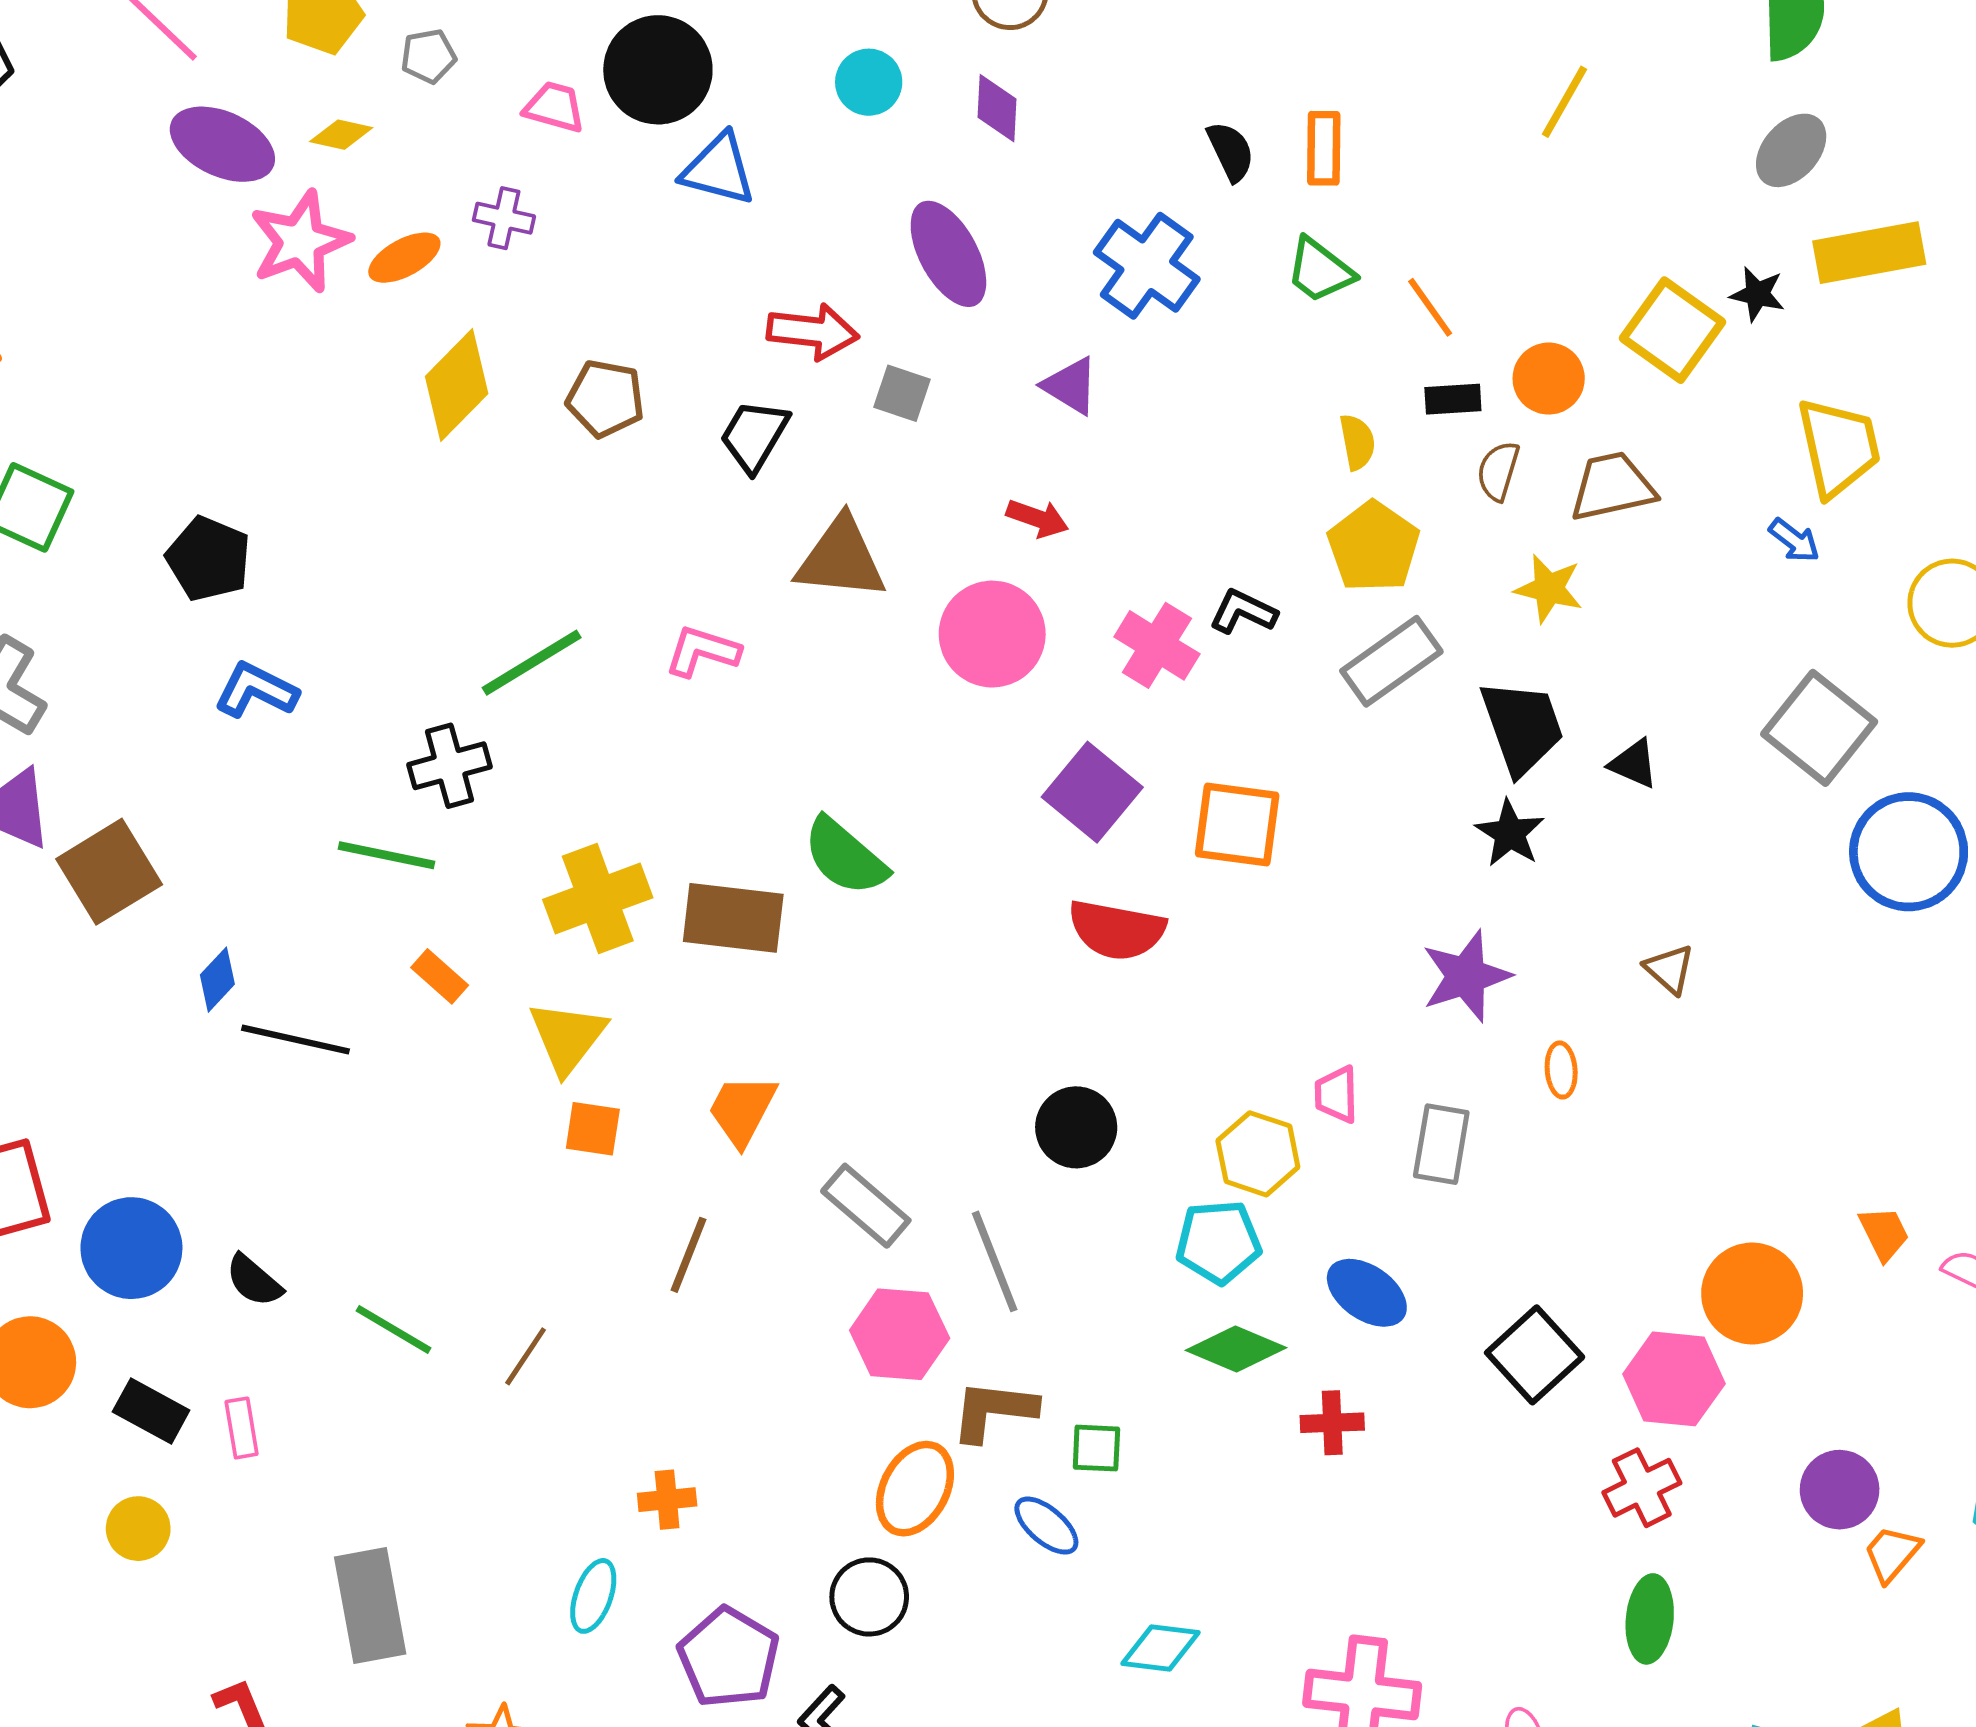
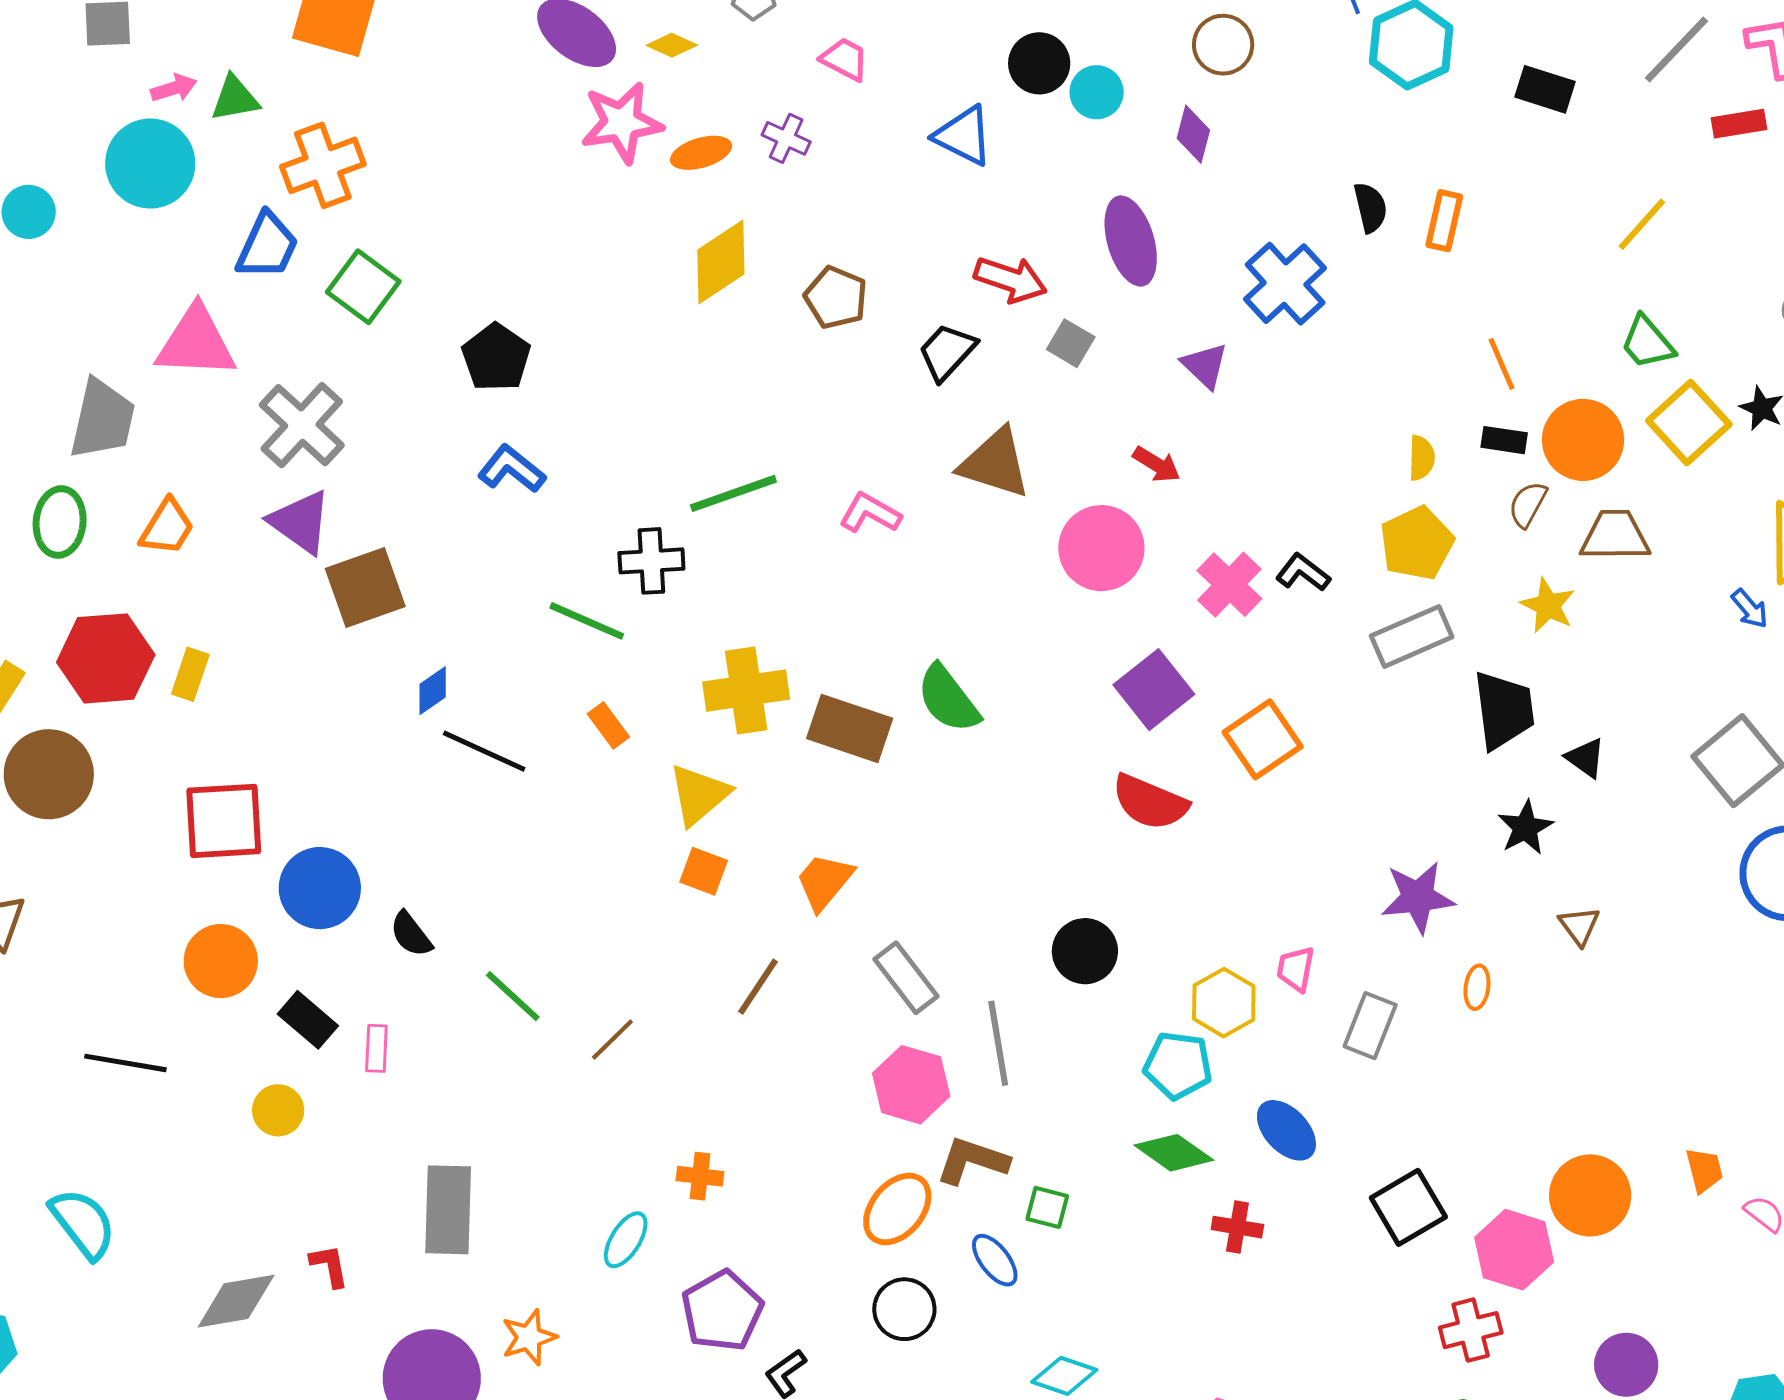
black circle: (658, 70) -> (1039, 63), moved, size x0.7
green trapezoid: (1320, 270) -> (1647, 342), moved
orange circle: (1549, 379) -> (1583, 440), size x1.4
orange square: (1237, 825) -> (1263, 739), turned 36
black star: (1510, 833) -> (1525, 828), moved
black circle: (869, 1597) -> (904, 1309), moved

